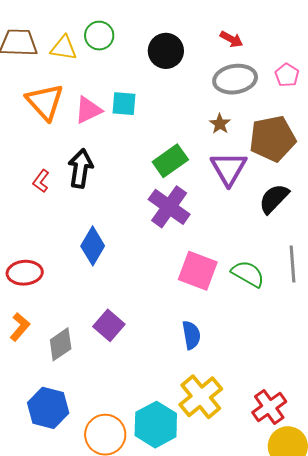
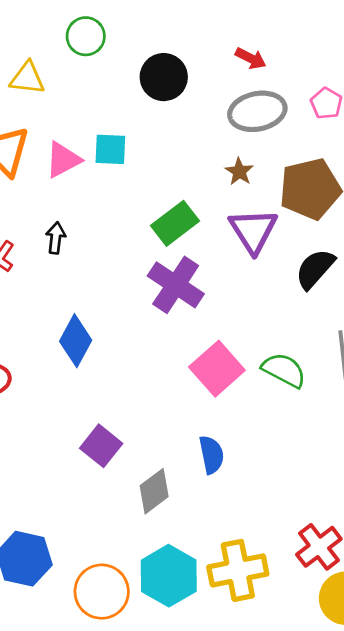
green circle: (99, 36) -> (86, 36), moved
black arrow: (81, 168) -> (56, 238), size x0.6
pink square: (198, 271) -> (217, 369), turned 30
gray diamond: (61, 344) -> (154, 491), moved
yellow cross: (201, 397) -> (238, 570), moved, turned 30

